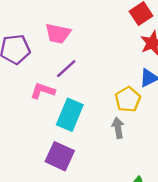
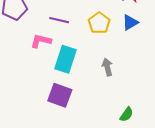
purple line: (66, 69) -> (59, 20), turned 60
yellow pentagon: (128, 99) -> (99, 23), moved

